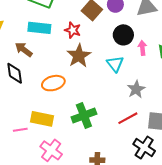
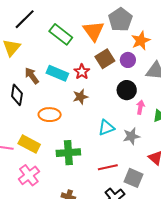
cyan rectangle: (39, 28) -> (57, 73), moved
brown star: (79, 56) -> (80, 97), size x0.7
cyan triangle: (115, 64) -> (106, 128), moved, turned 30
gray star: (136, 89) -> (131, 136), moved

